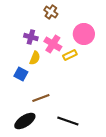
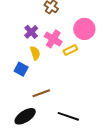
purple cross: (31, 37) -> (31, 32), turned 32
yellow semicircle: (35, 58) -> (35, 53), turned -40

